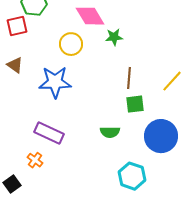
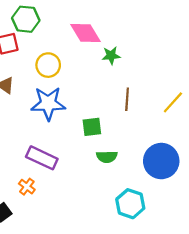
yellow circle: (71, 44) -> (48, 65), moved
green square: (135, 104) -> (92, 127), moved

